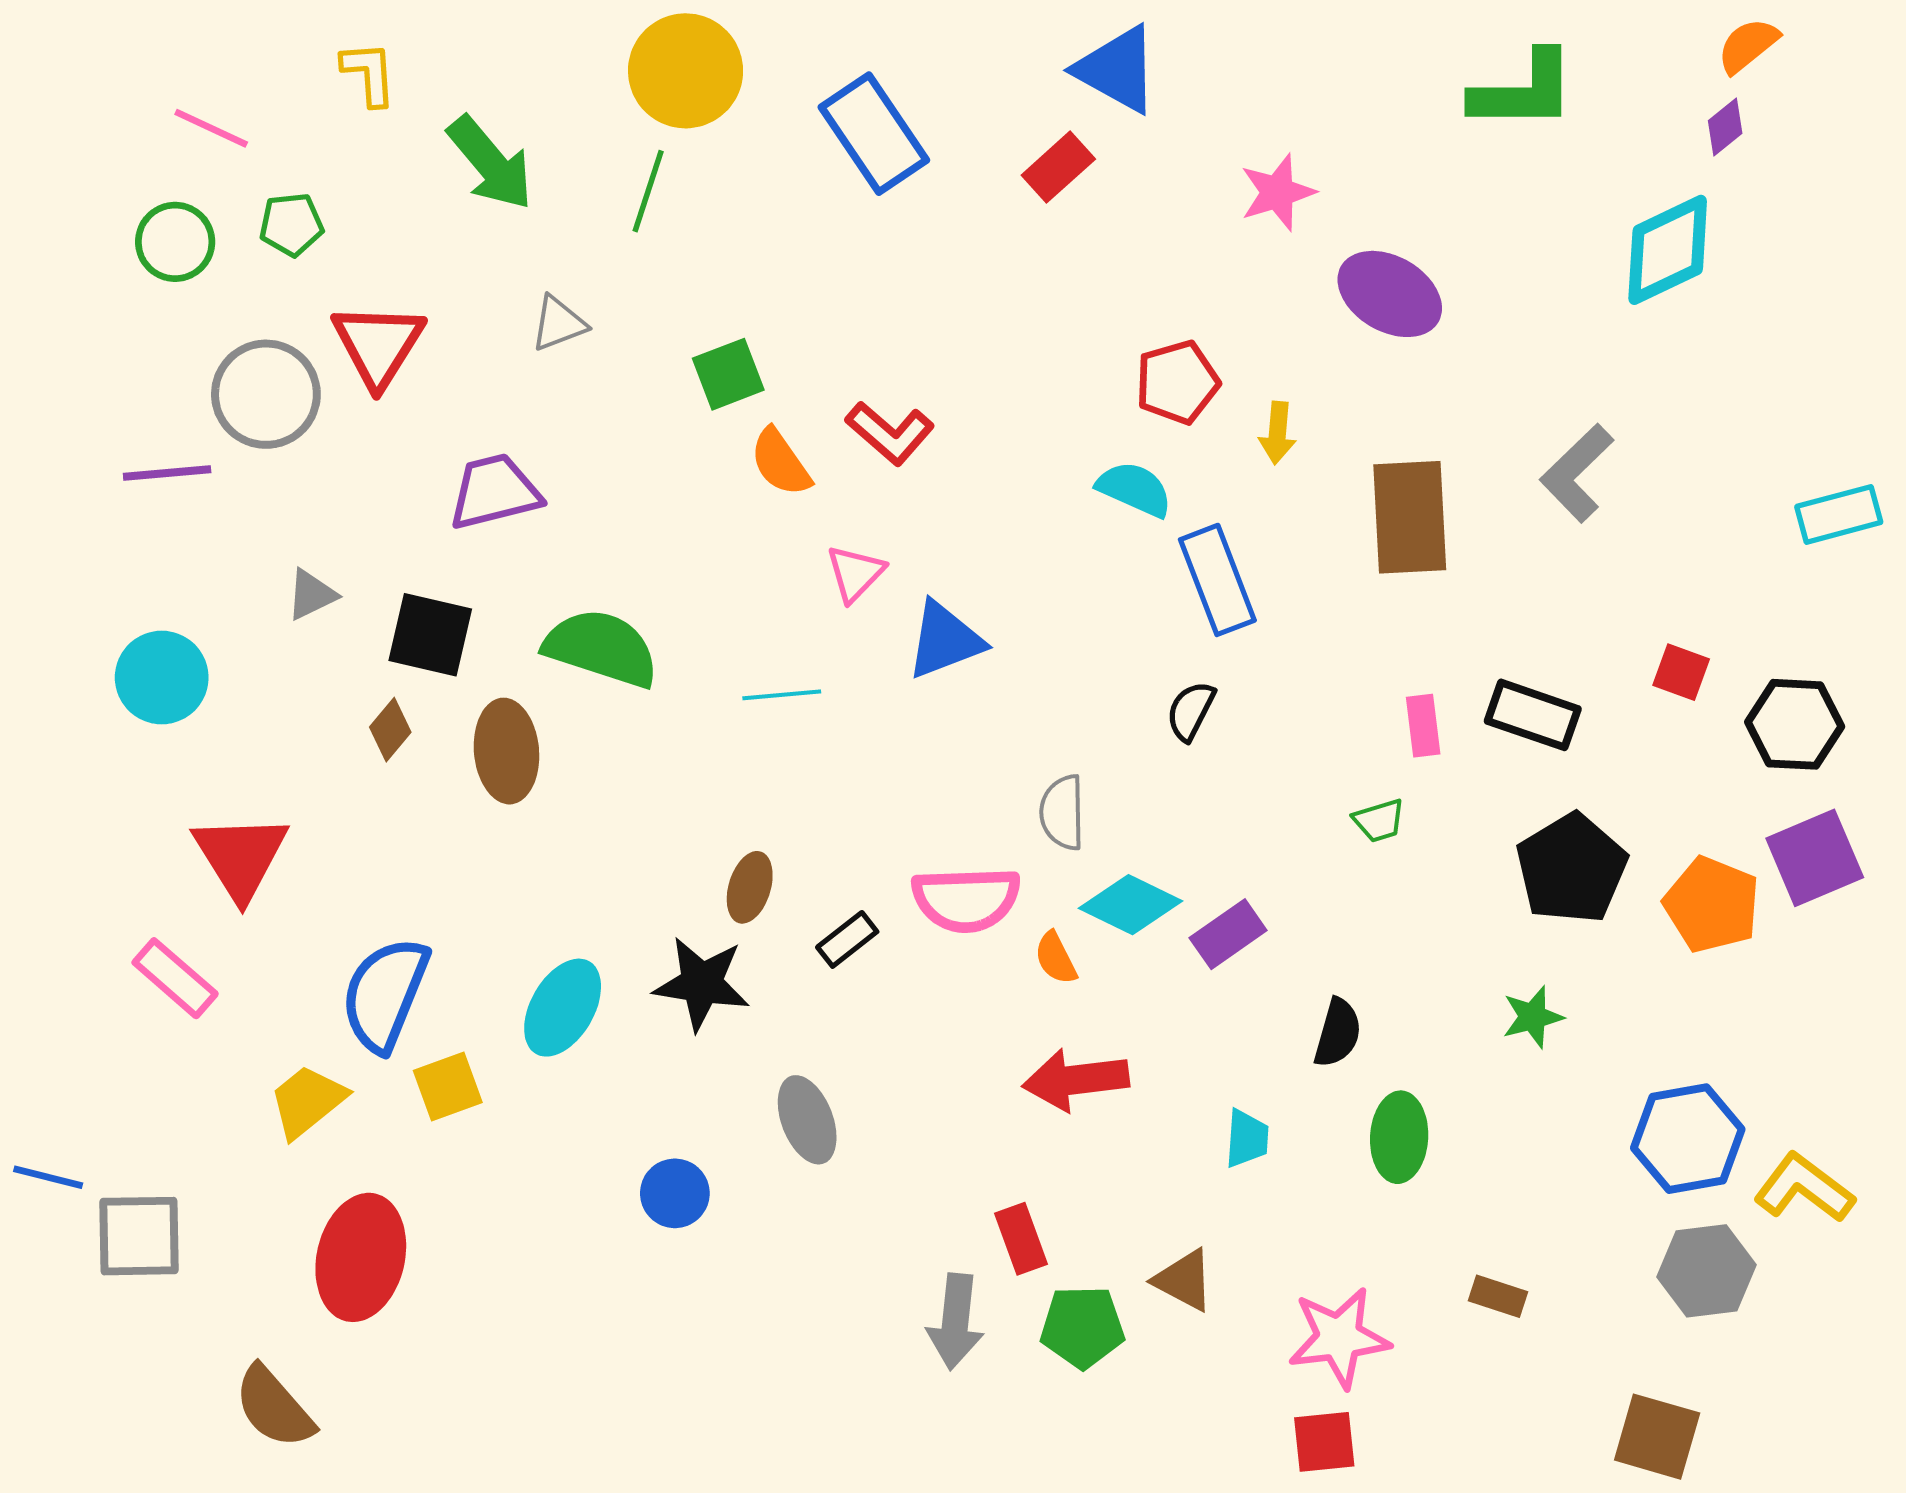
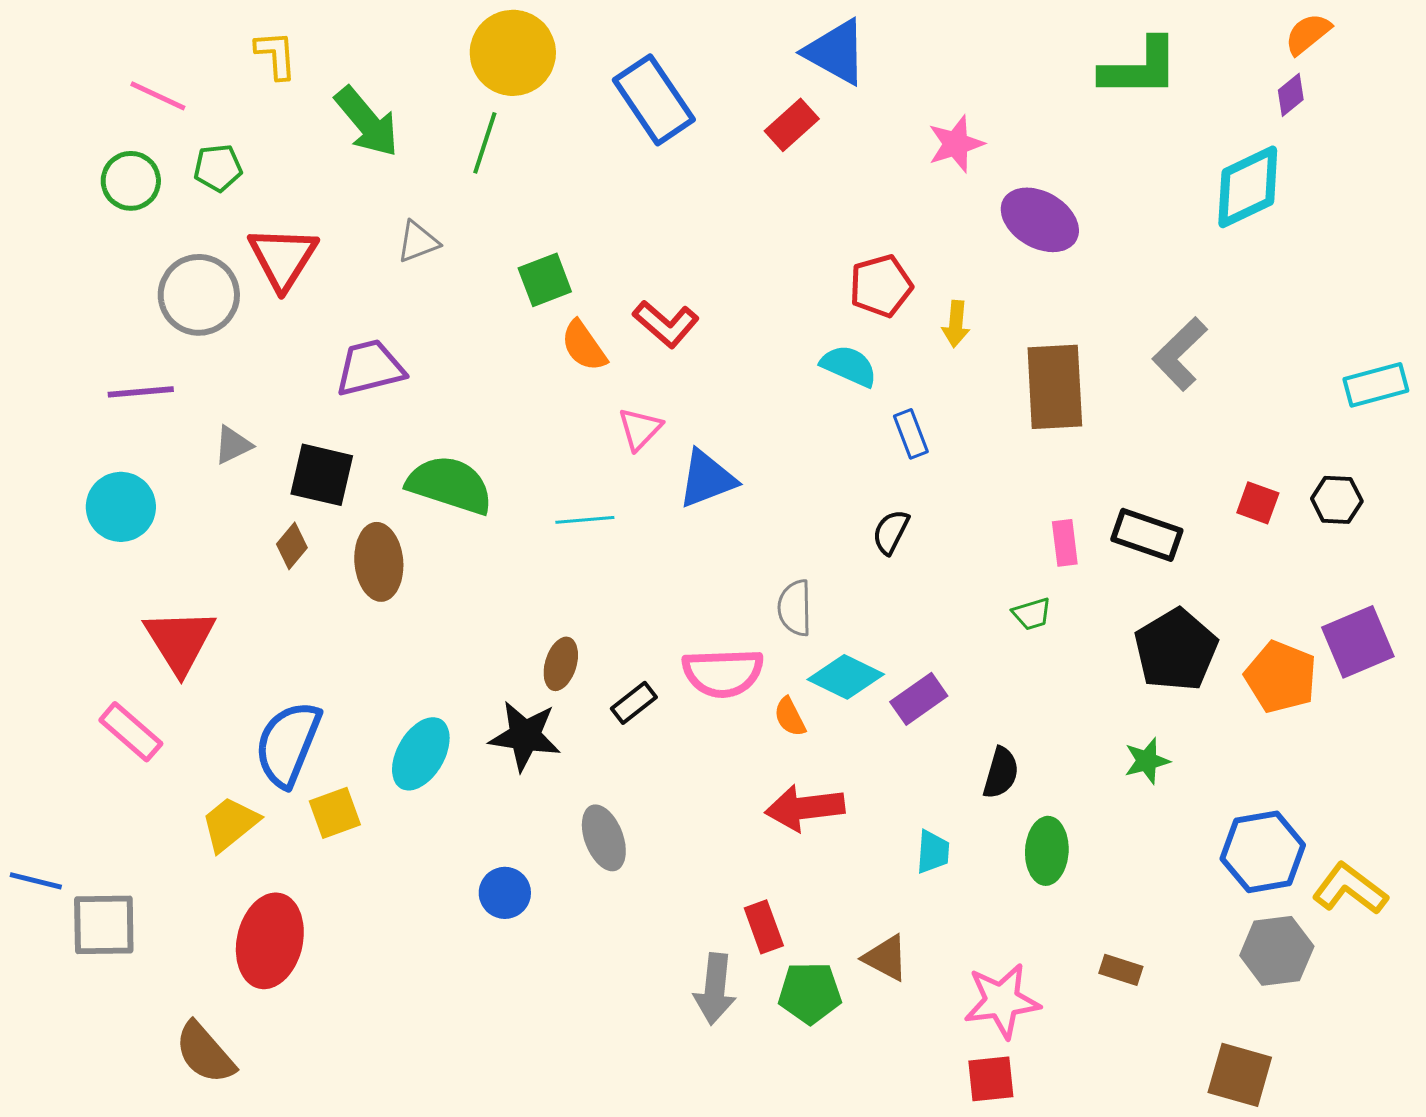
purple line: (167, 473) -> (141, 392), moved
blue rectangle: (1217, 580) -> (911, 434), size x0.6
black hexagon: (1795, 724) -> (1337, 500), moved, size x0.7

